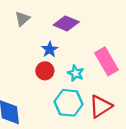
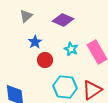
blue star: (50, 50) -> (35, 42), moved
cyan star: (76, 73) -> (71, 49), moved

